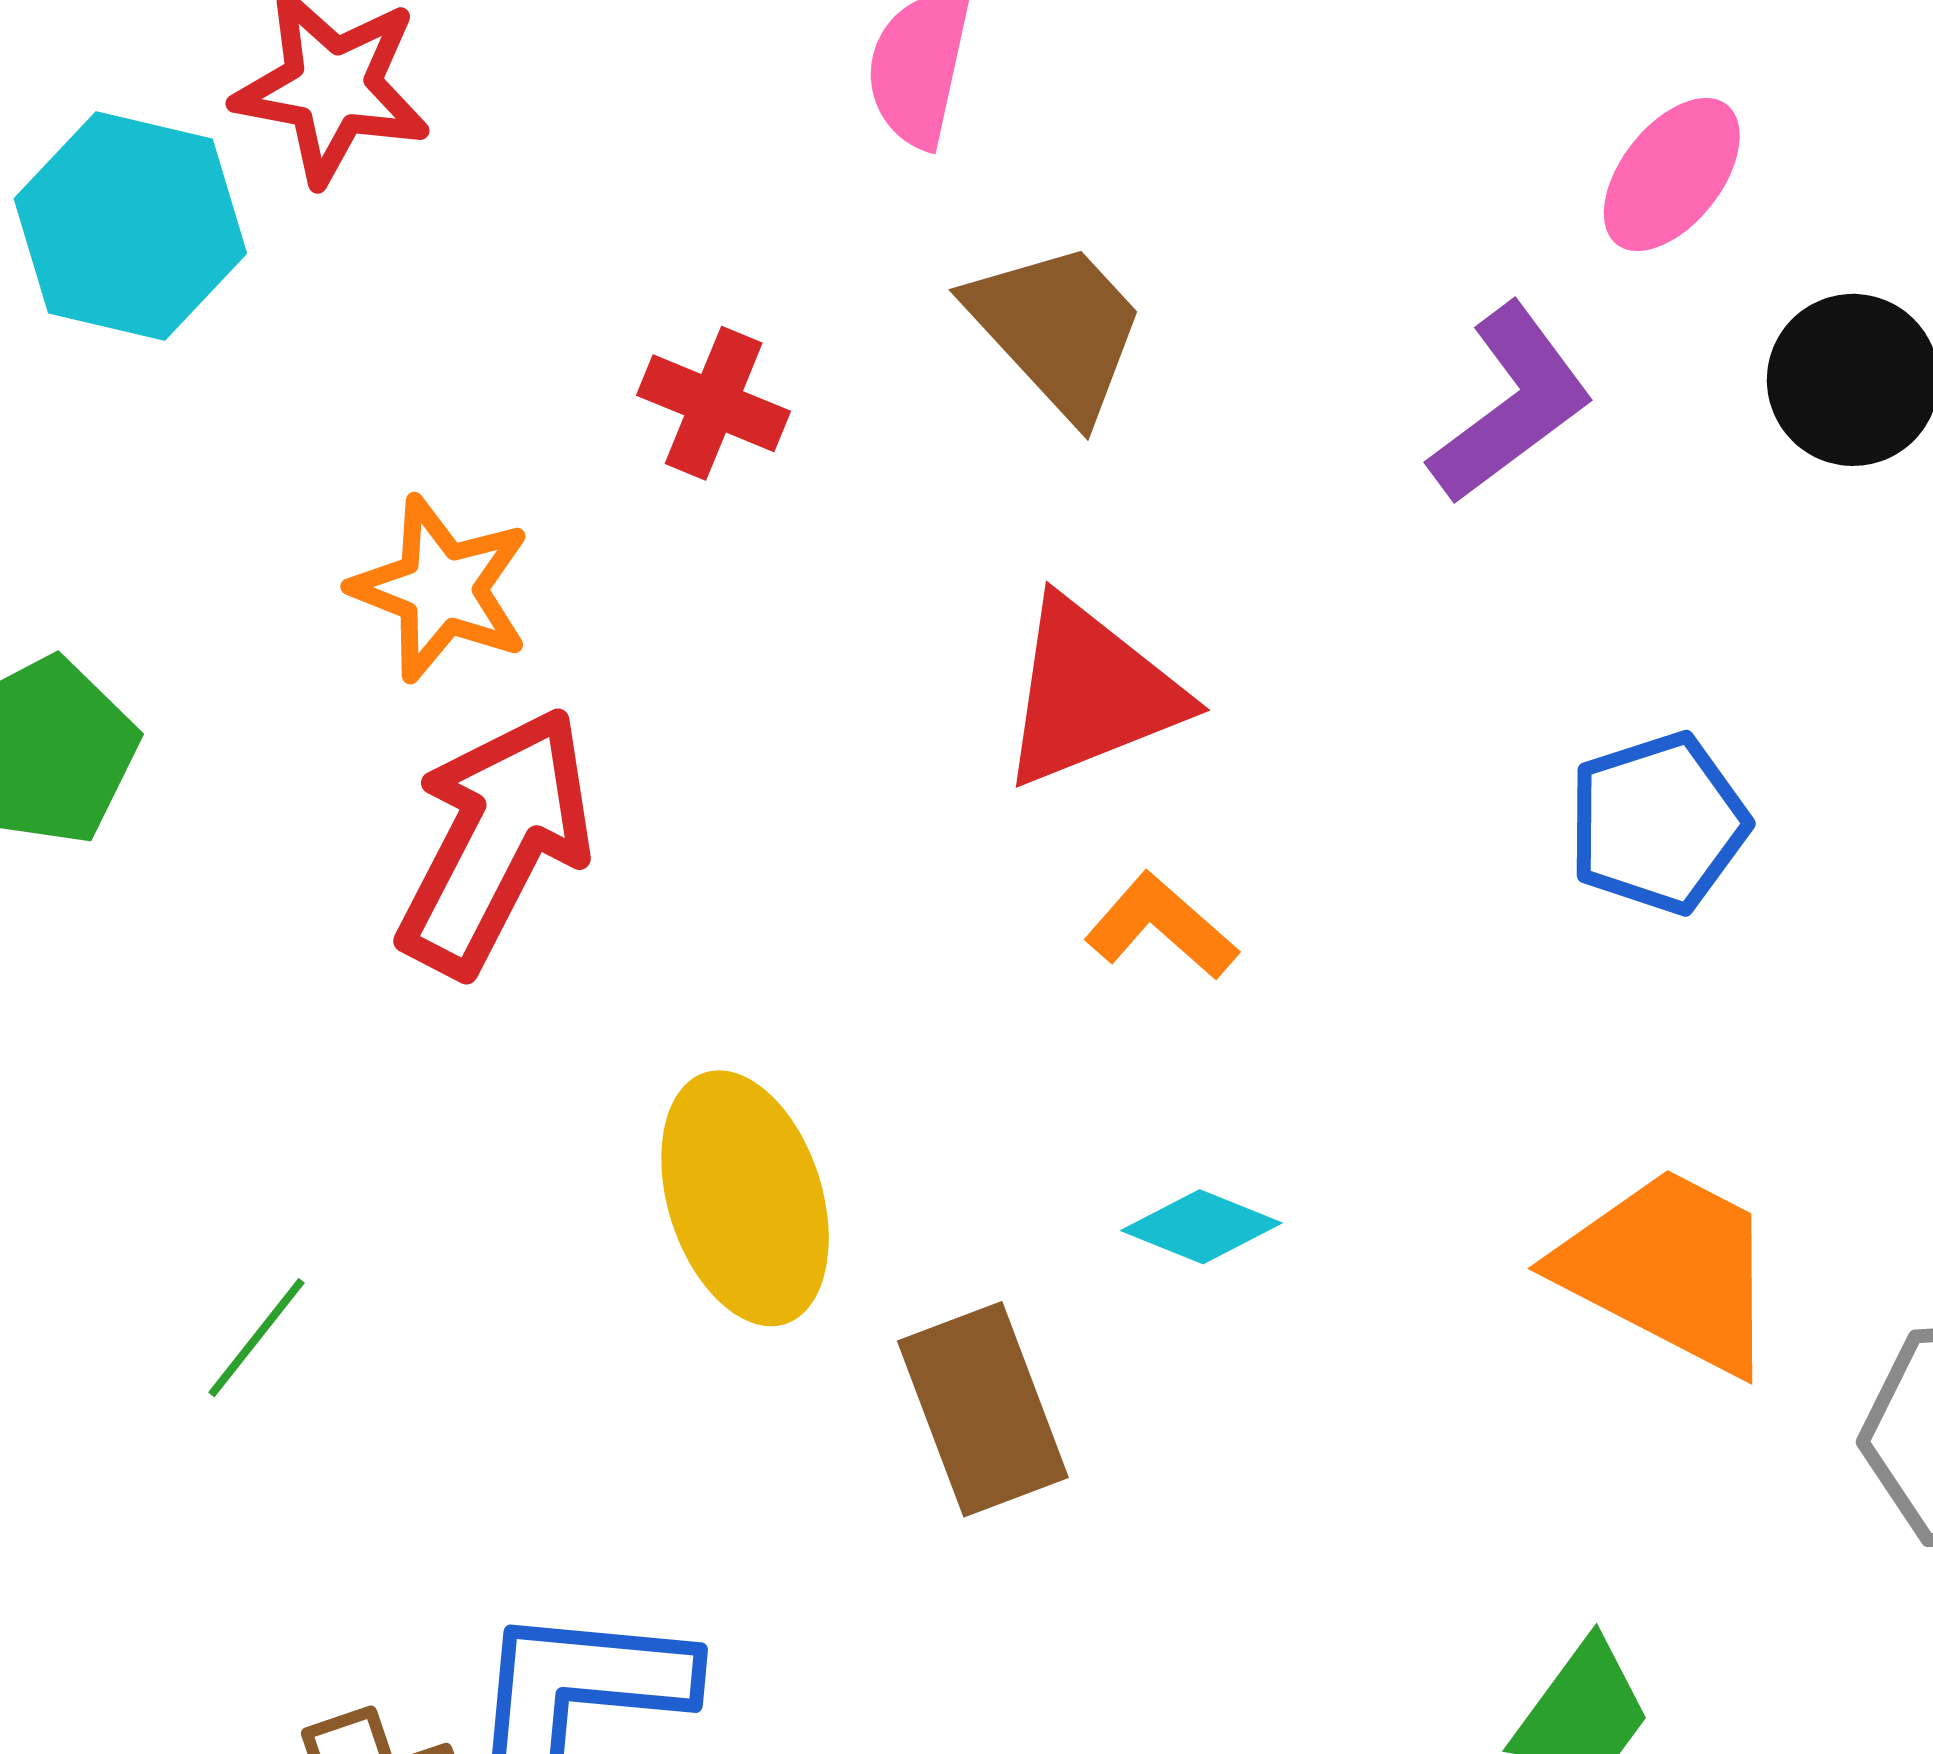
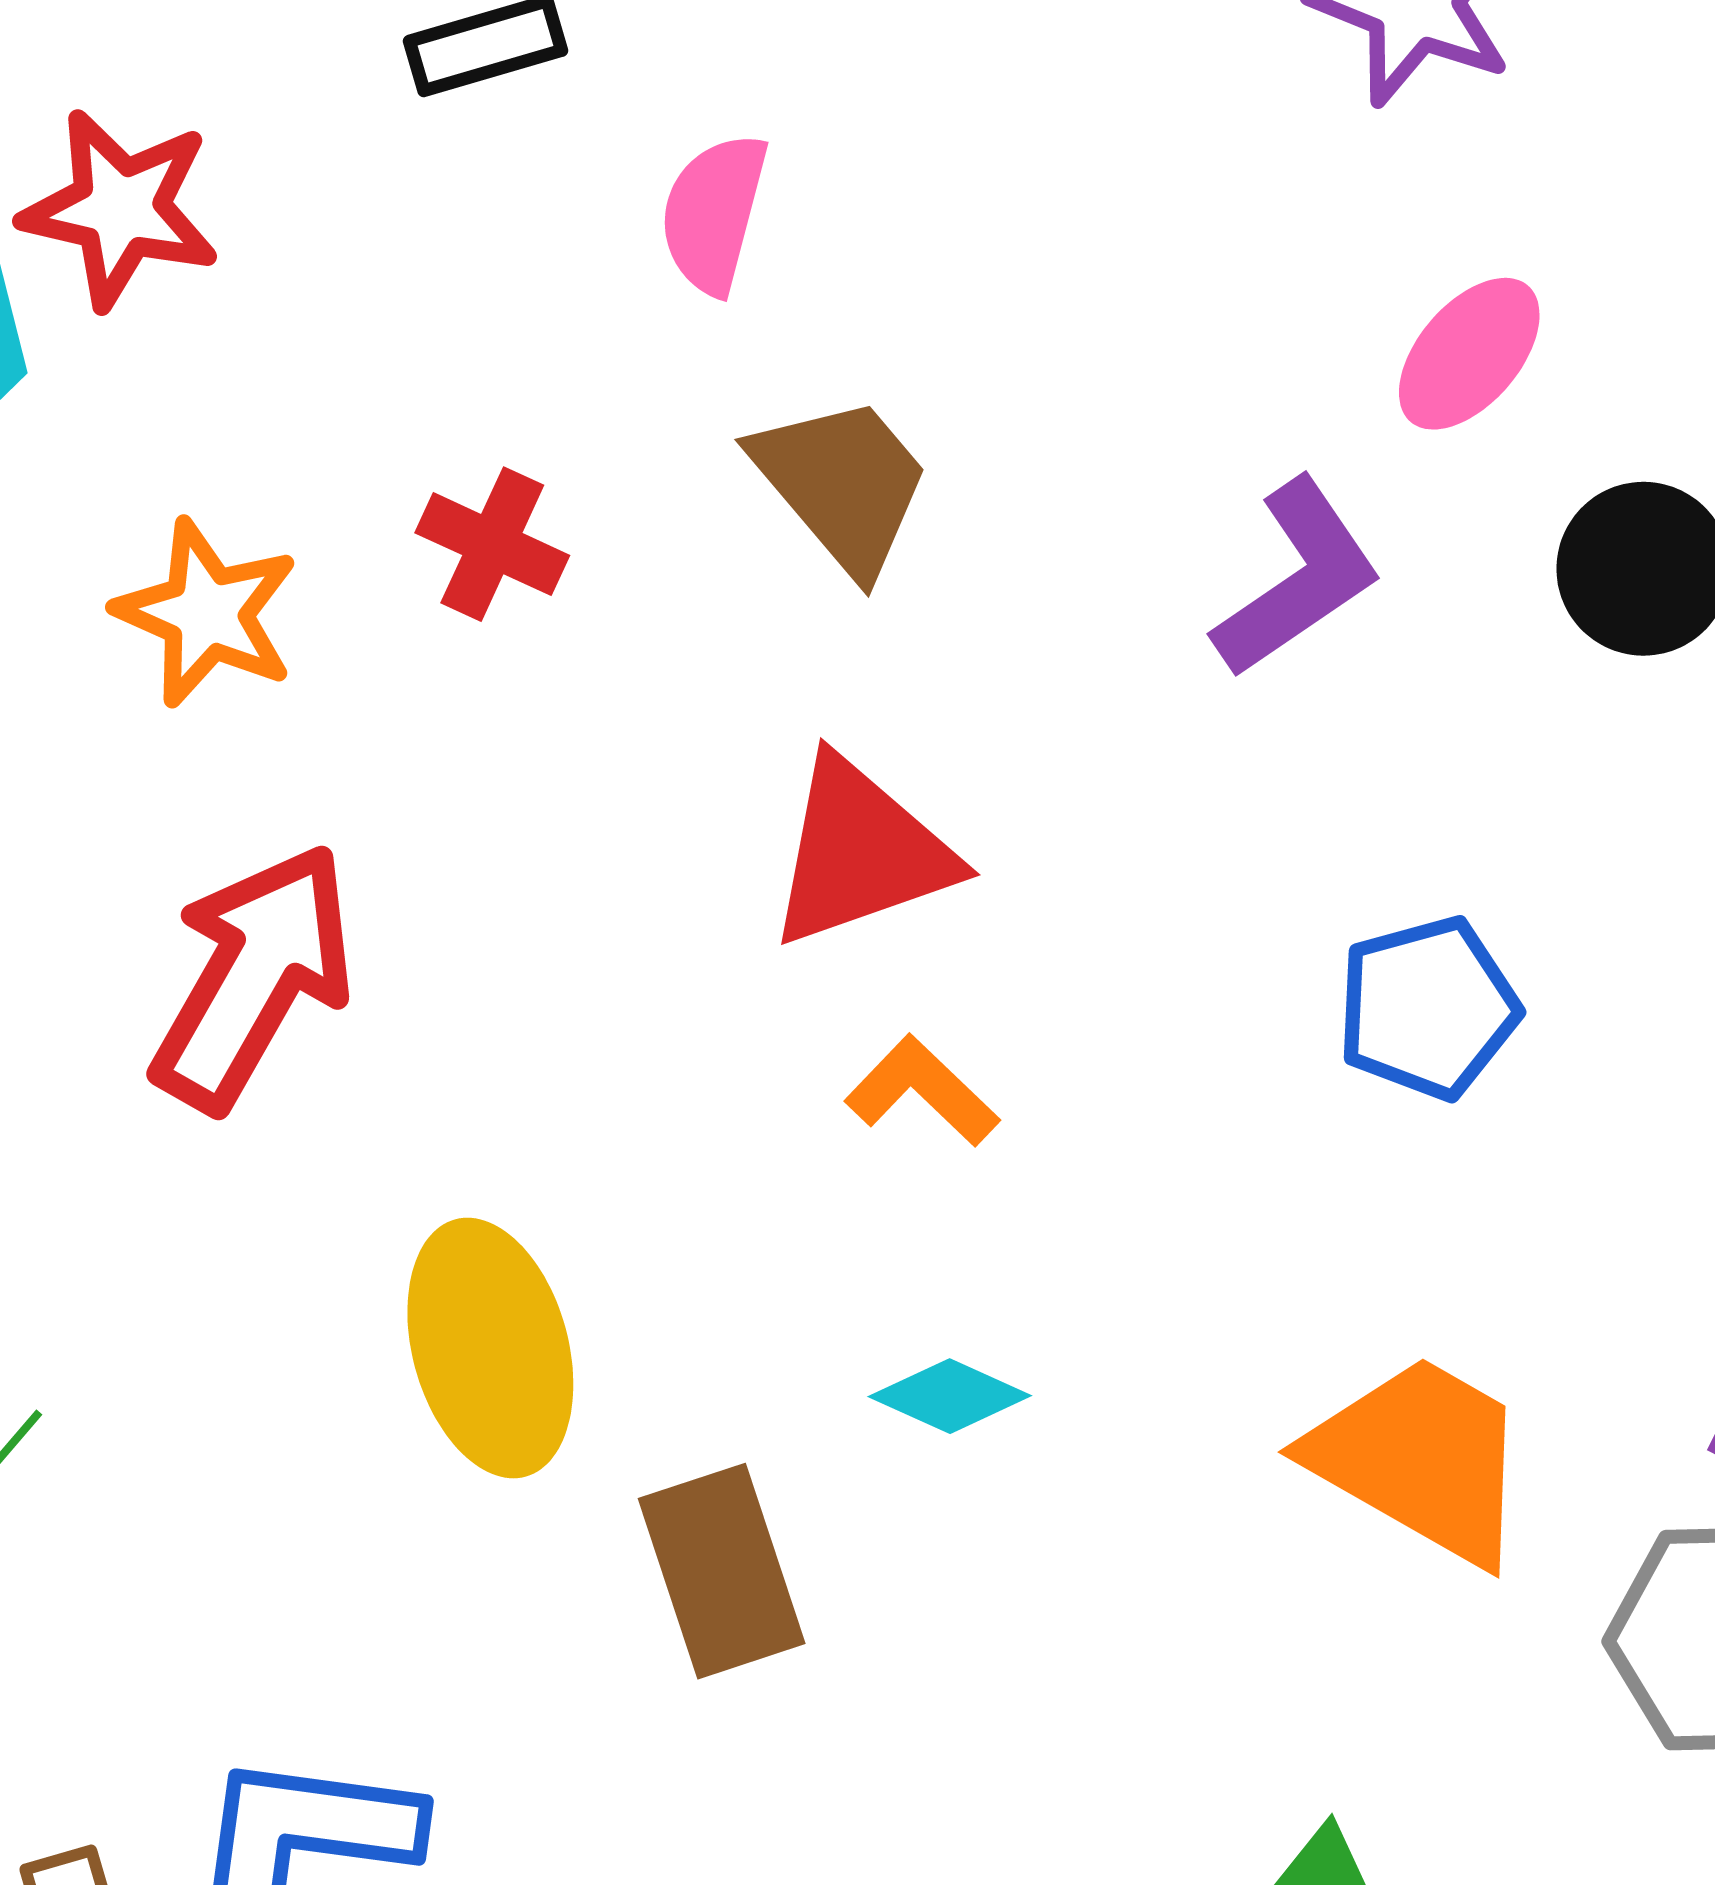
orange star: (441, 589) -> (207, 613), moved

